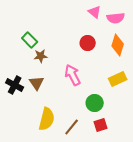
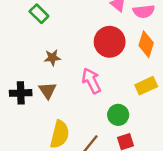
green rectangle: (30, 40) -> (39, 14), moved
red circle: (88, 43) -> (110, 42), size x1.6
black cross: (15, 85) -> (21, 93), turned -30

